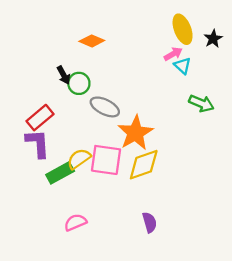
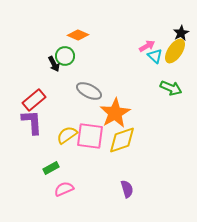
yellow ellipse: (183, 29) -> (175, 51), moved, turned 55
green circle: (79, 83) -> (65, 56), moved
green rectangle: (60, 173) -> (51, 168), moved, size x0.7

